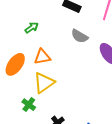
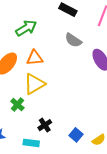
green arrow: (32, 28) -> (26, 28), size x1.5

